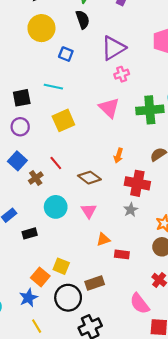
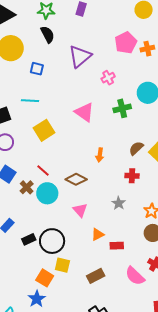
pink cross: (122, 74) -> (108, 78), moved
green cross: (150, 110) -> (122, 108), size x0.7
red cross: (137, 183) -> (132, 176), moved, size x0.6
cyan circle: (56, 207) -> (47, 193), moved
black circle: (68, 298) -> (52, 241), moved
pink semicircle: (140, 304) -> (135, 276), moved

